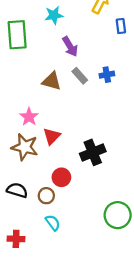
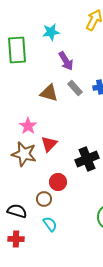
black semicircle: (17, 190) -> (17, 211), moved

